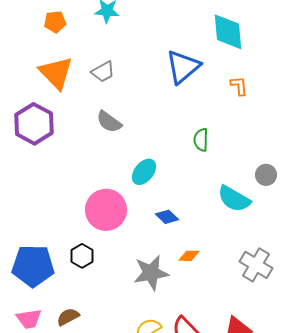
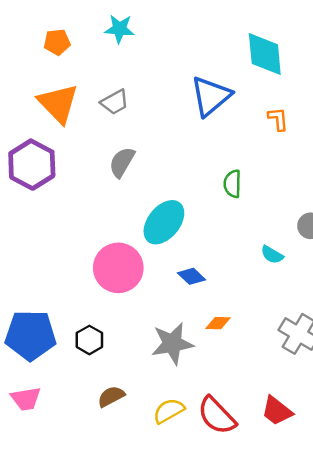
gray semicircle: (109, 122) -> (122, 162), turned 84
cyan ellipse: (144, 172) -> (164, 222), size x1.4
cyan semicircle: (234, 199) -> (272, 255), size x0.6
black hexagon: (82, 256) -> (89, 340), moved
brown semicircle: (68, 317) -> (111, 396), moved

